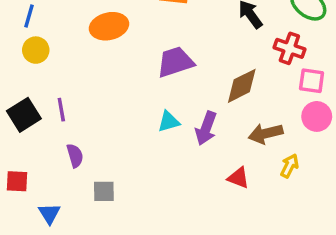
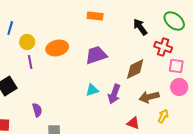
orange ellipse: (109, 26) -> (57, 48), moved
yellow circle: (36, 50) -> (27, 42), moved
purple line: (61, 110) -> (30, 62), moved

